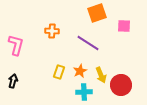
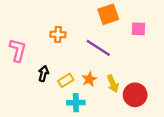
yellow rectangle: (59, 72) -> (66, 80), turned 40
black arrow: (13, 81) -> (43, 74), moved
cyan cross: (84, 92) -> (76, 103), moved

